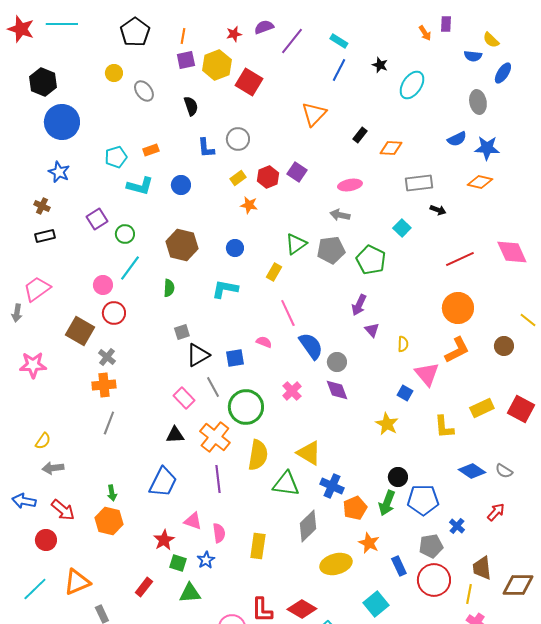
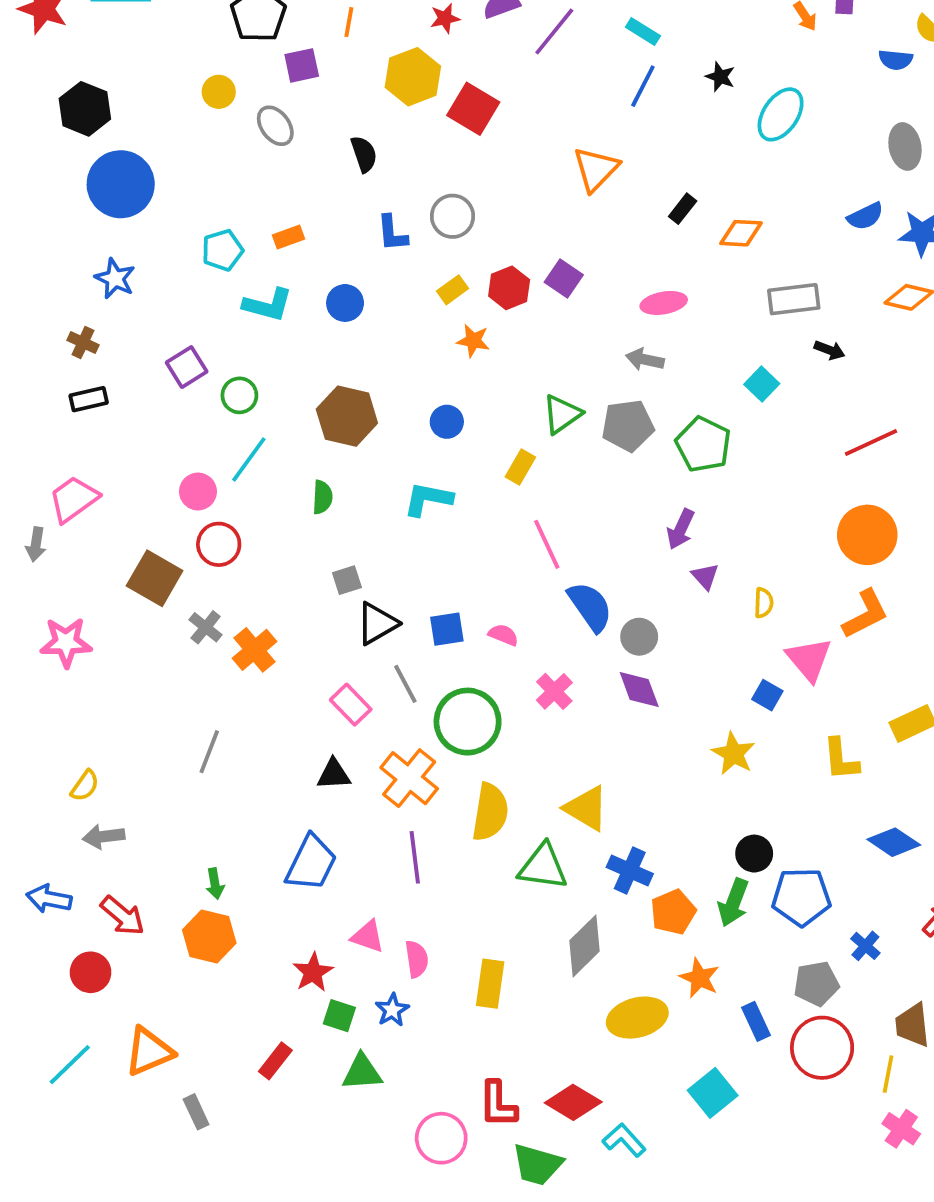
purple square: (186, 60) -> (302, 65), moved
pink semicircle: (264, 342) -> (503, 635), moved
orange cross: (104, 385) -> (255, 650), moved, turned -35

